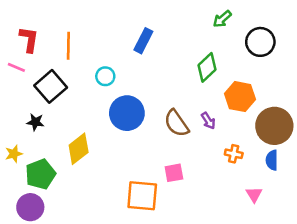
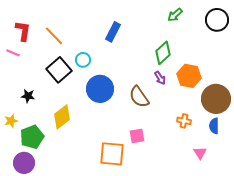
black circle: (260, 42) -> (217, 20), moved
orange line: (68, 46) -> (54, 36), turned -45
black square: (51, 86) -> (59, 70), moved
purple arrow: (208, 121) -> (160, 78), moved

